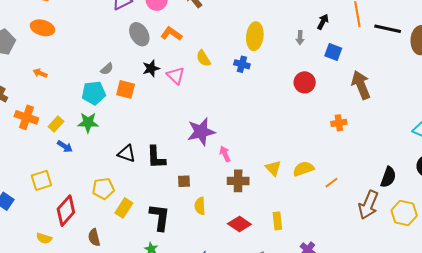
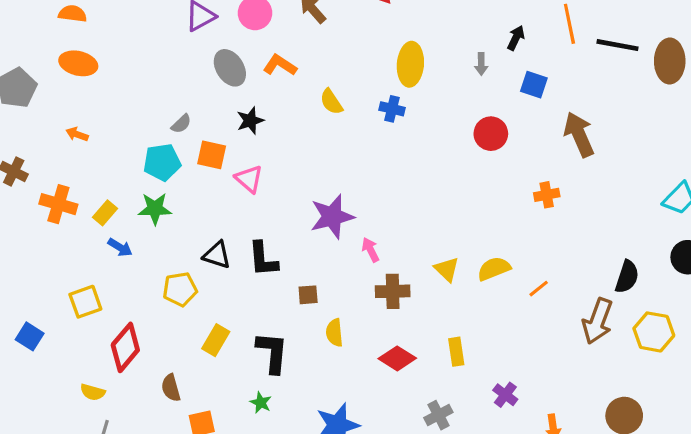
pink triangle: (176, 76) -> (249, 179), moved
yellow pentagon: (103, 189) -> (180, 289), moved

